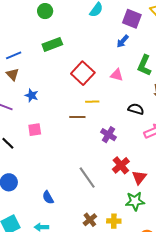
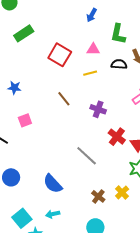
yellow line: (92, 102) -> (90, 73), moved
black semicircle: (136, 109) -> (119, 64), moved
brown line: (77, 117) -> (64, 99), turned 63
blue semicircle: (48, 197) -> (53, 184), size x1.5
yellow cross: (114, 221) -> (122, 193), turned -32

